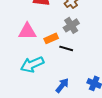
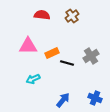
gray cross: (71, 25) -> (91, 56), moved
cyan arrow: (32, 64) -> (33, 79), size x0.6

